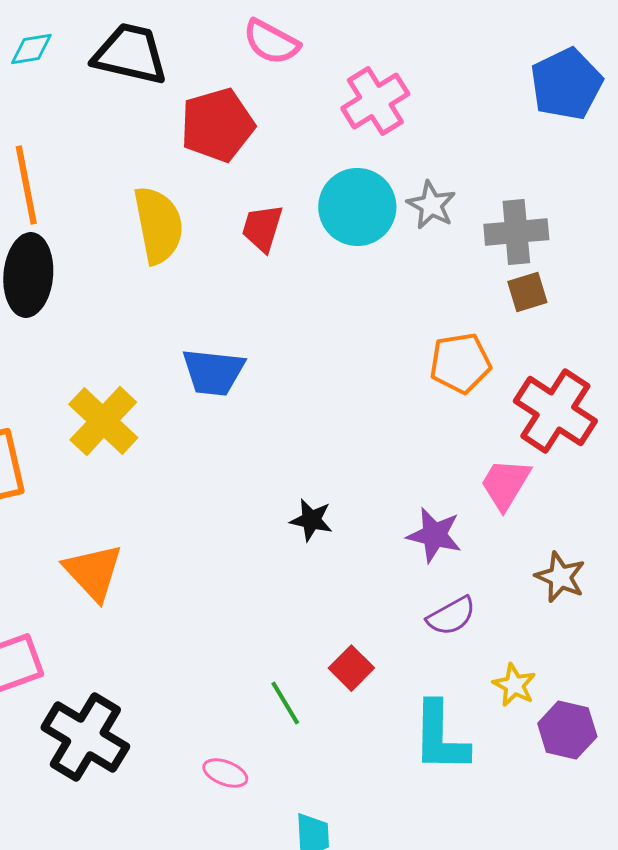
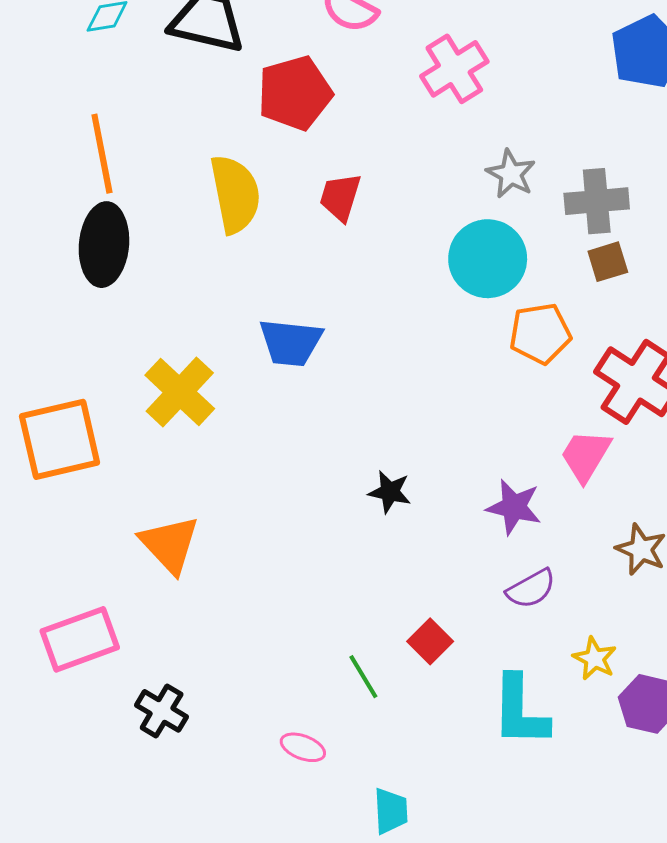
cyan circle: (357, 207) -> (488, 259), moved
black cross: (85, 737) -> (162, 711), size x0.6

